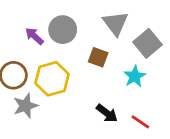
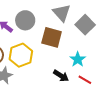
brown square: (98, 57) -> (52, 37), size x1.5
cyan star: (135, 76) -> (78, 59), moved

